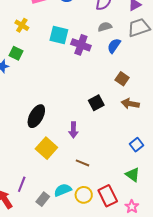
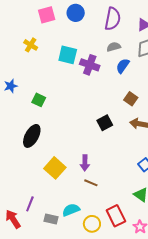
green square: (16, 53) -> (39, 100), moved
black ellipse: (36, 116) -> (32, 136), moved
purple arrow: (73, 130) -> (85, 163), moved
yellow circle: (84, 195) -> (92, 224), moved
gray rectangle: (43, 199) -> (51, 219), turned 64

